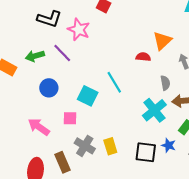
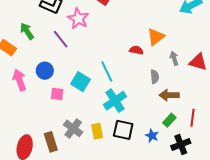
green arrow: (35, 56) -> (27, 31), moved, turned 66
cyan cross: (154, 110) -> (115, 101), moved
pink square: (70, 118) -> (57, 94), moved
pink arrow: (39, 127) -> (20, 80), moved, turned 30
black square: (146, 152) -> (123, 130), moved

